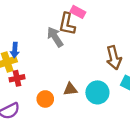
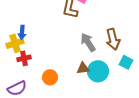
gray arrow: (55, 37) -> (88, 42), moved
brown triangle: (70, 89) -> (83, 68), moved

